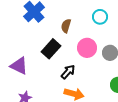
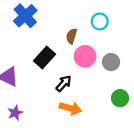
brown semicircle: (66, 26) -> (72, 36), moved

